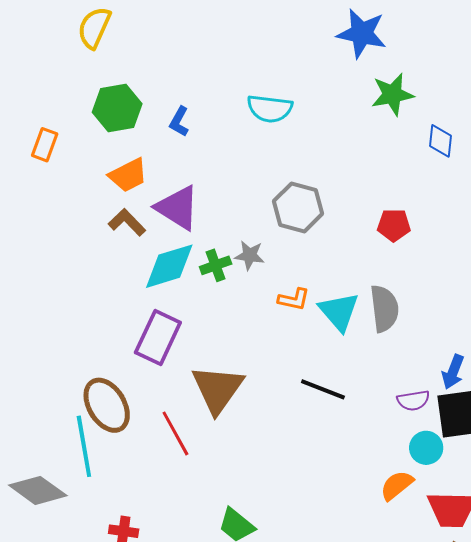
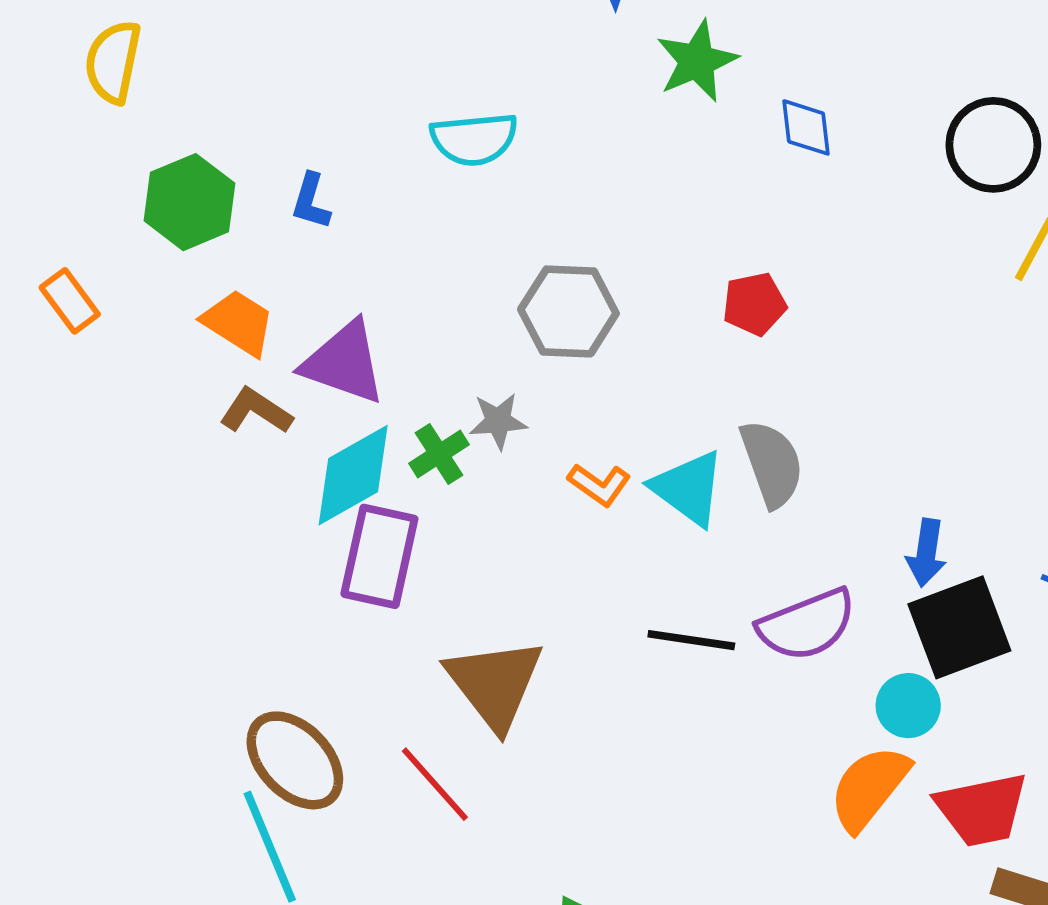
orange rectangle: (45, 145) -> (70, 301), turned -44
orange trapezoid: (128, 175) -> (238, 323), turned -108
orange L-shape: (294, 299) -> (599, 485), turned 36
purple rectangle: (158, 338) -> (379, 556), moved
purple semicircle: (413, 400) -> (807, 625), moved, size x1.6
orange semicircle: (397, 485) -> (869, 788), size x1.4

